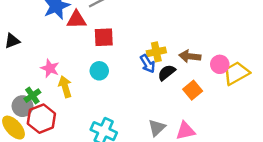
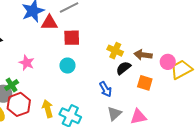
yellow cross: (156, 52) -> (115, 51), turned 35
blue arrow: (148, 64) -> (105, 89), moved
yellow arrow: (65, 87) -> (48, 109), moved
orange square: (193, 90) -> (145, 83), turned -35

